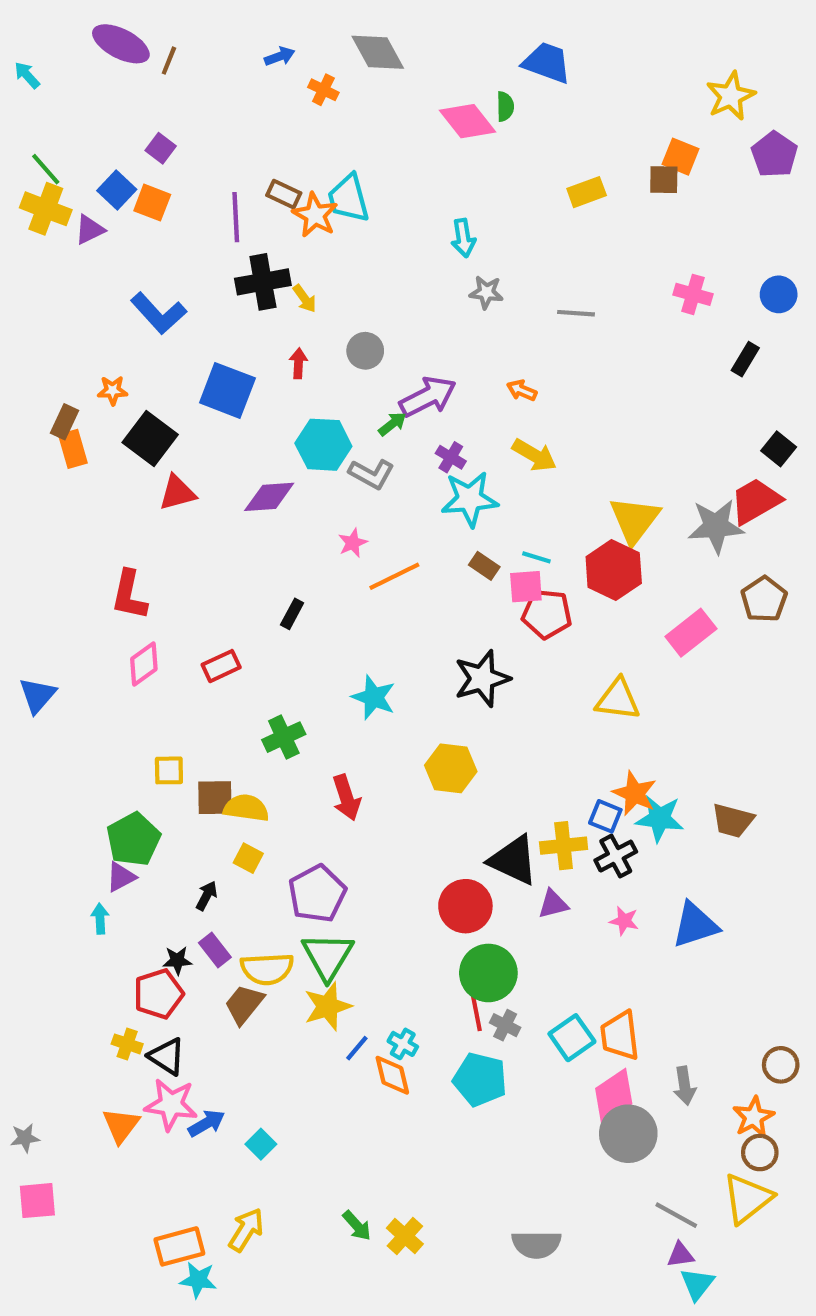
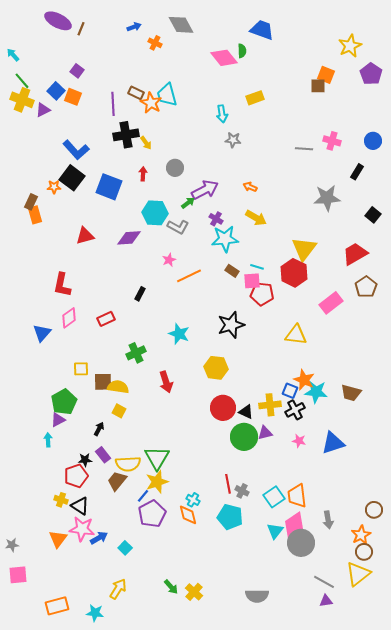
cyan arrow: (27, 75) -> (13, 55), moved
yellow rectangle: (587, 192) -> (255, 98), moved
gray line: (576, 313) -> (304, 149), moved
black square: (150, 438) -> (72, 178), moved
red trapezoid: (756, 501) -> (355, 254), moved
gray star: (716, 526) -> (327, 198), moved
blue triangle: (37, 695) -> (42, 333), moved
black triangle: (513, 860) -> (246, 412), size x0.6
purple pentagon: (317, 894) -> (152, 514), moved
red circle: (465, 906) -> (223, 408), moved
green circle: (488, 973) -> (244, 437), moved
blue line: (357, 1048) -> (143, 496), moved
orange rectangle: (179, 1246) -> (57, 606), moved
cyan triangle: (697, 1284) -> (275, 531), moved

